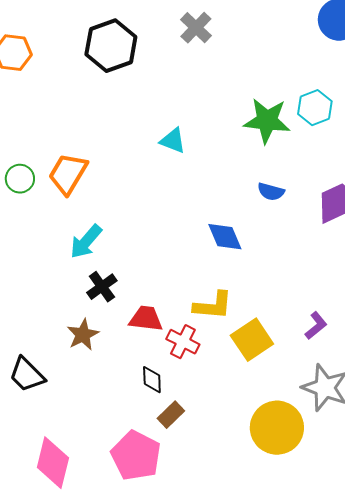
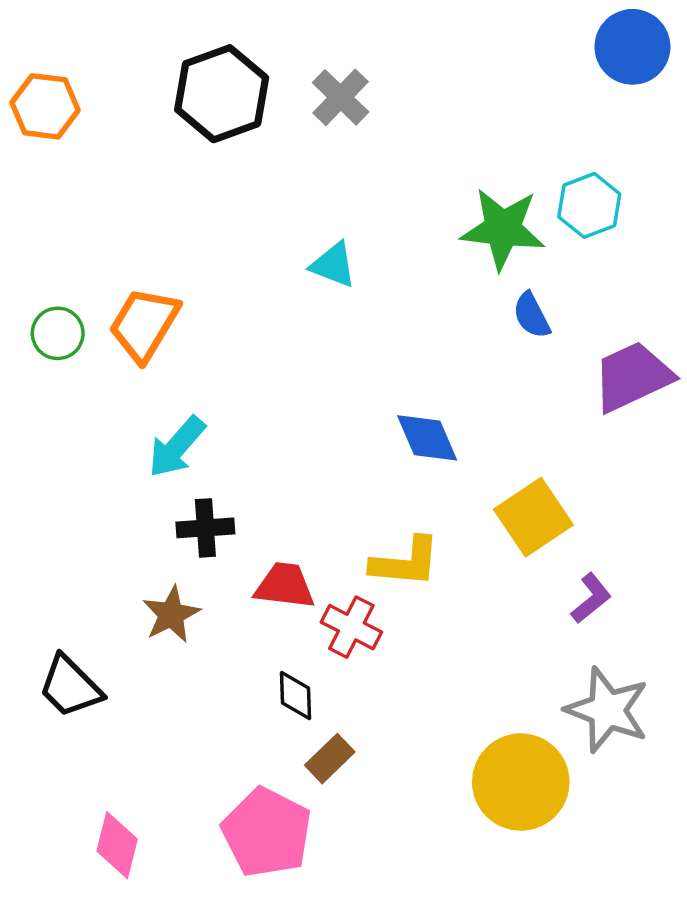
gray cross: (196, 28) -> (341, 97), moved
blue semicircle: (271, 192) -> (532, 315), moved, turned 48
black cross: (102, 287) -> (205, 528), turned 32
yellow square: (252, 340) -> (533, 517), moved
pink diamond: (53, 463) -> (117, 845), size x0.7

